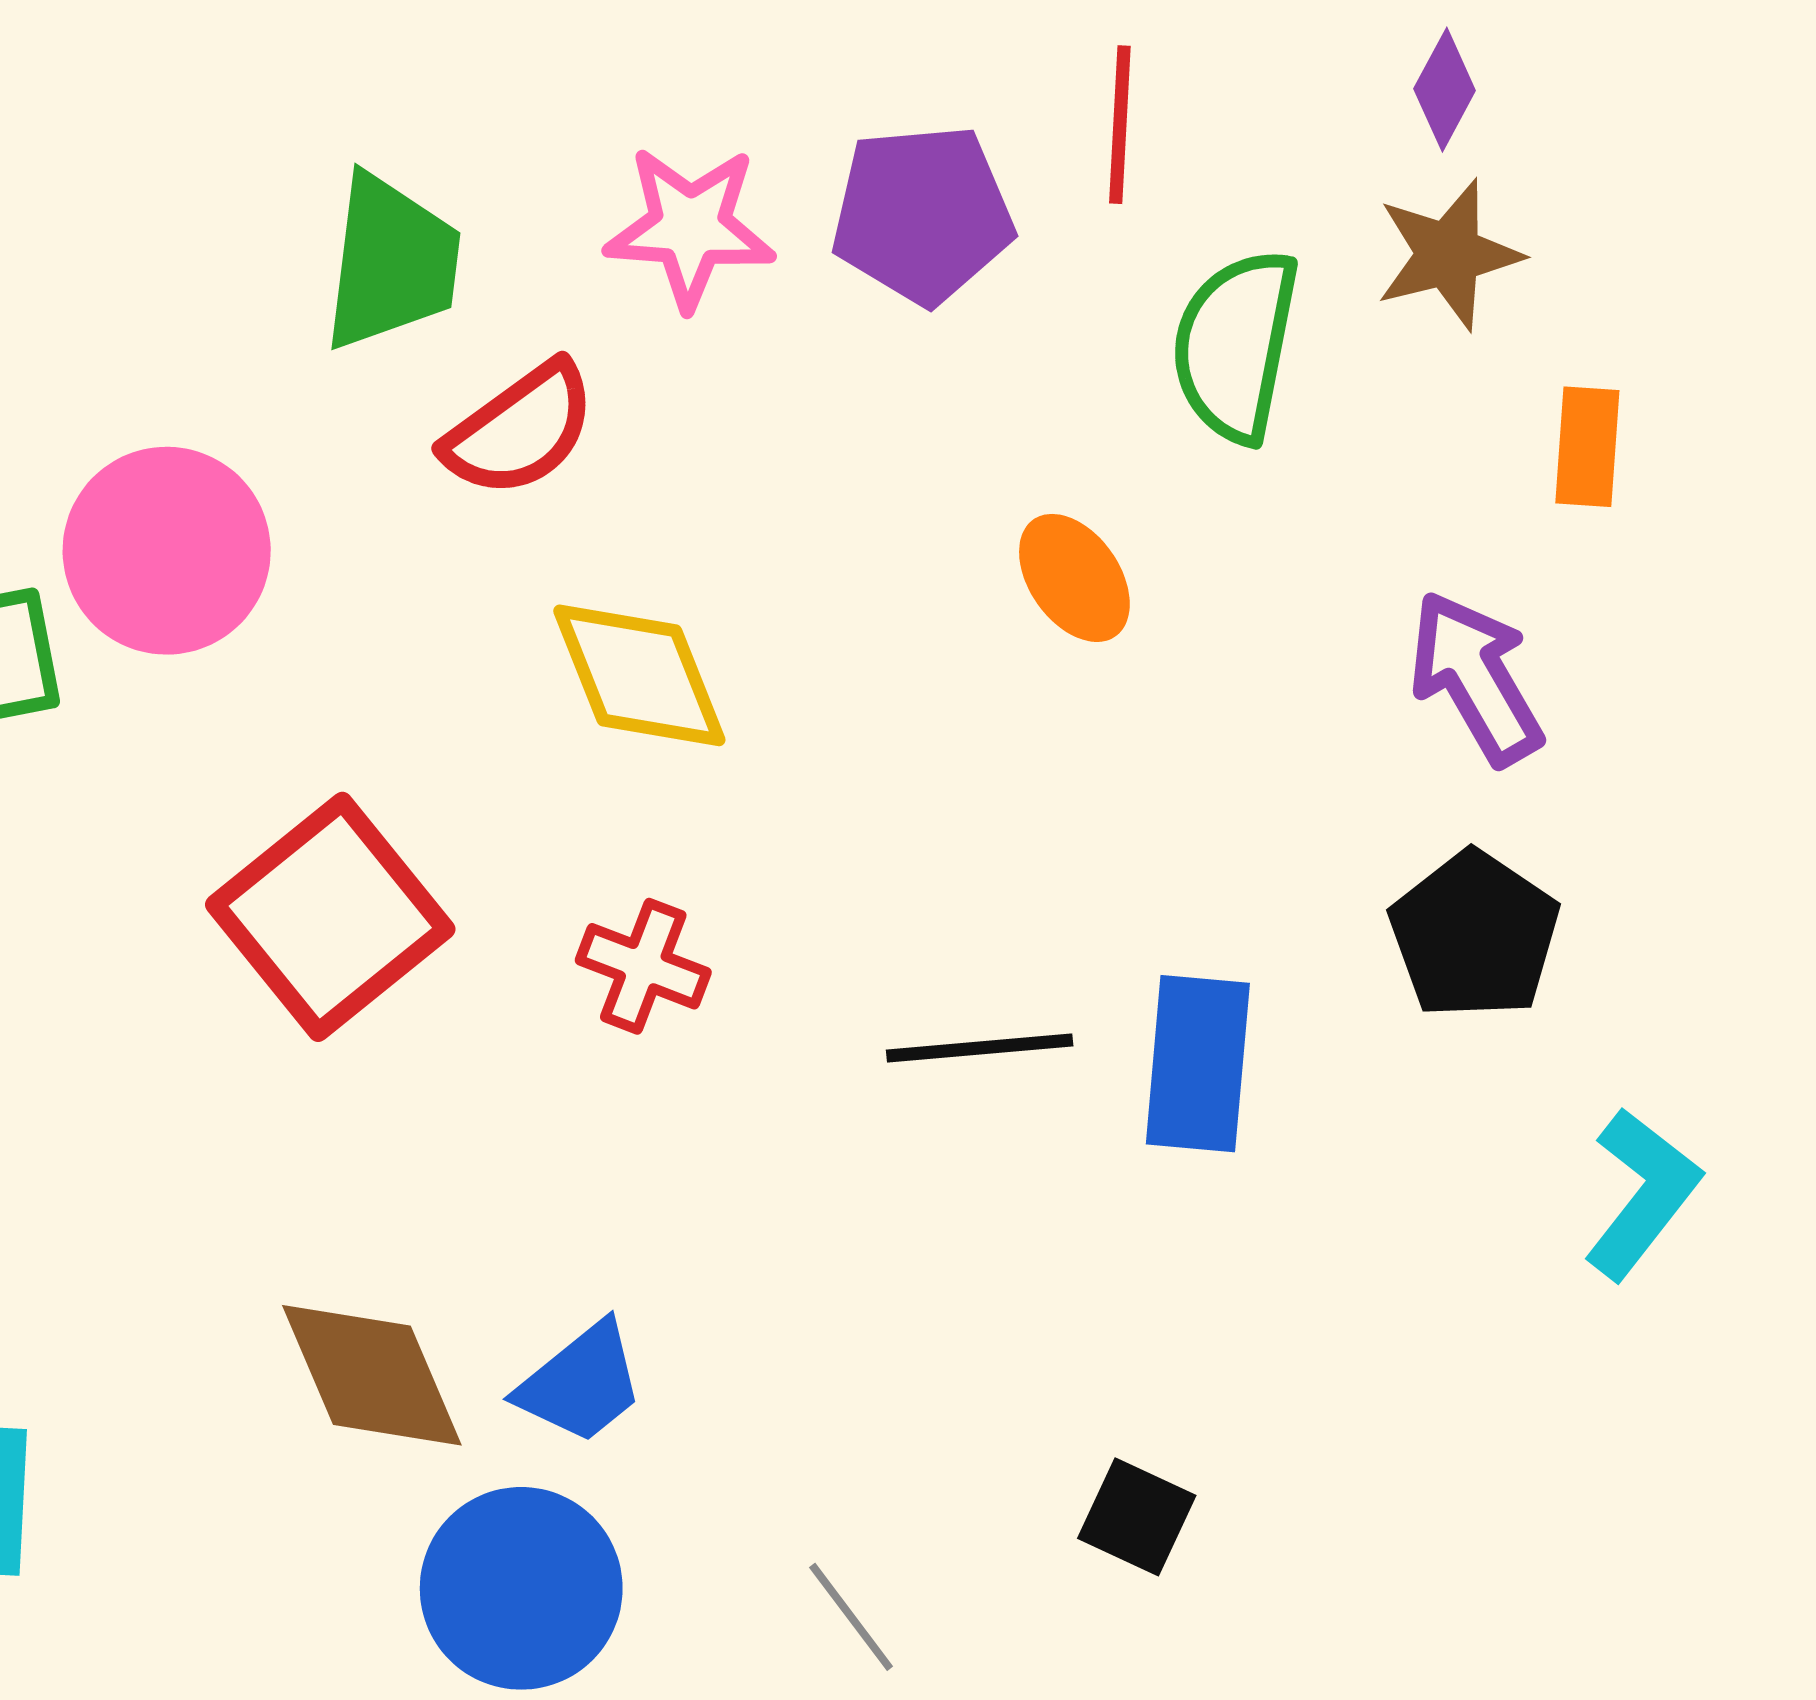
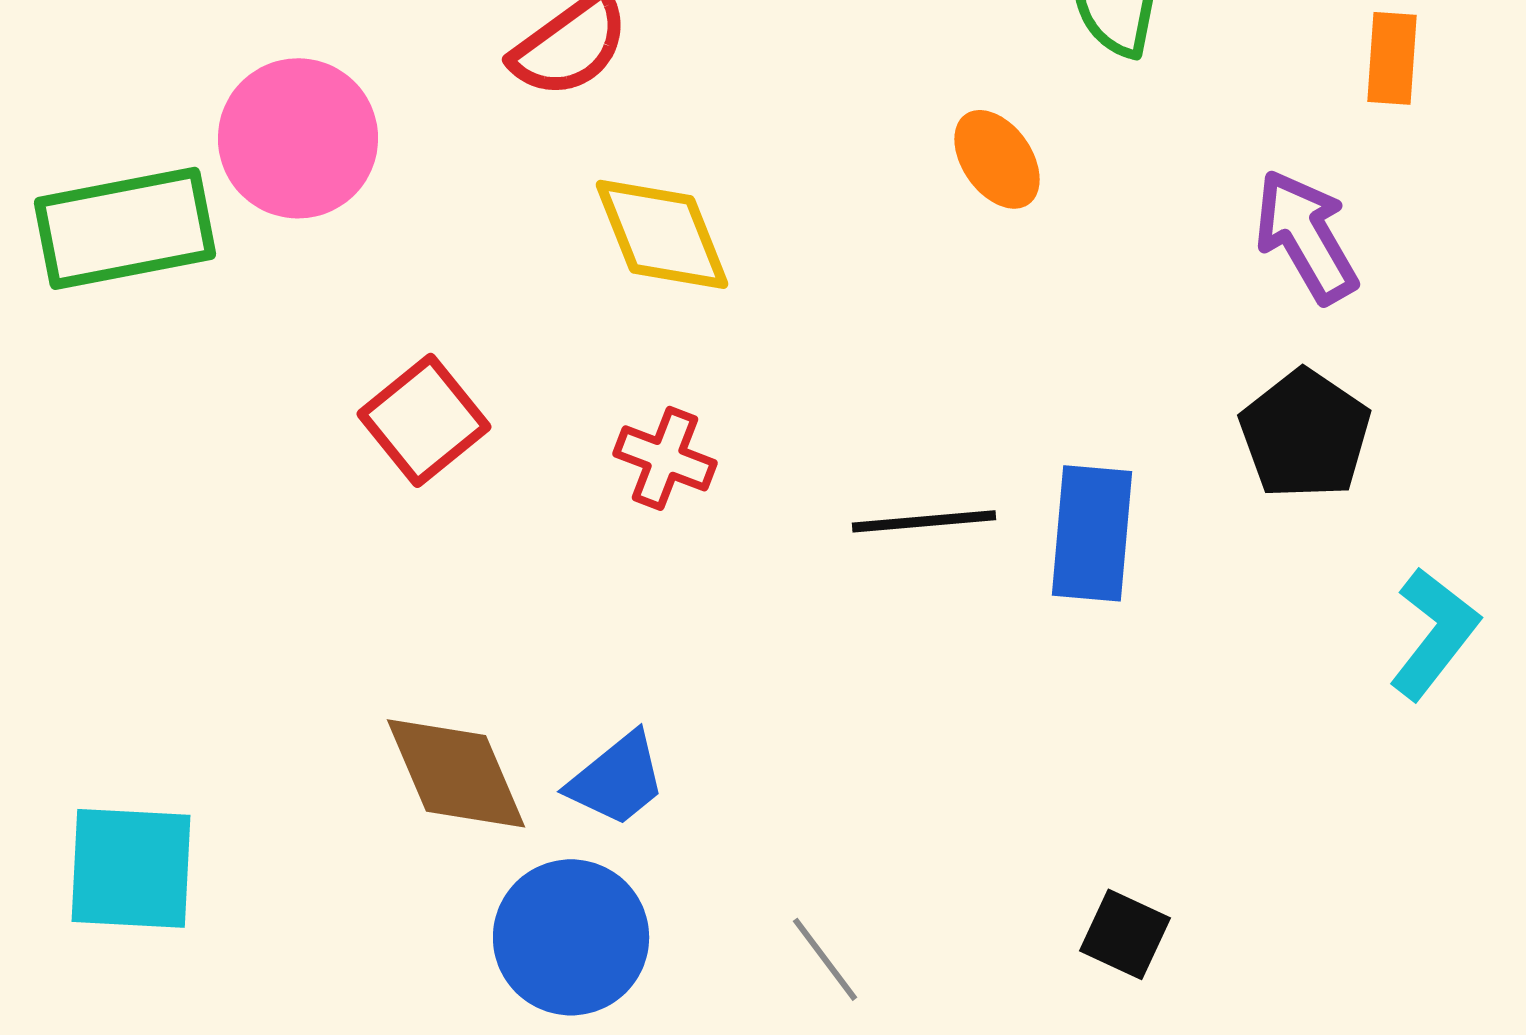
red square: (330, 917) -> (424, 420), size x0.7
black square: (1137, 1517) -> (1125, 934), moved

